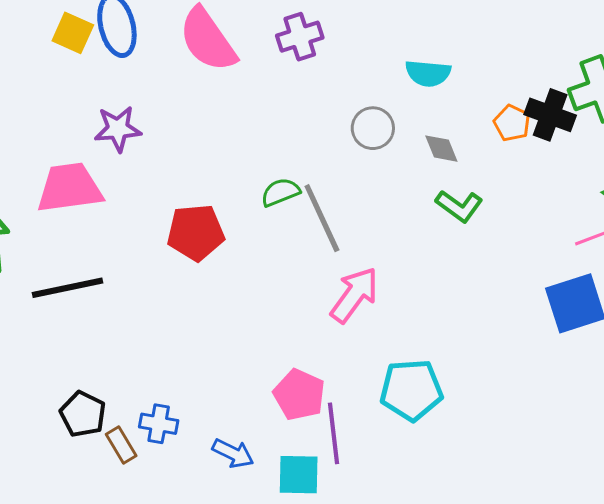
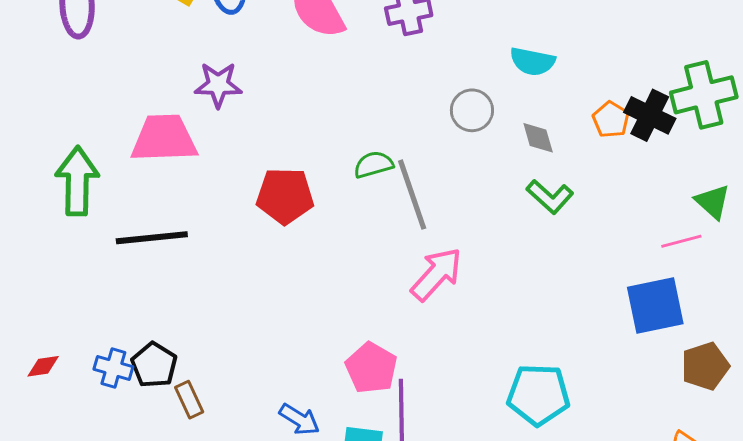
cyan pentagon: (411, 390) -> (538, 395), moved
blue cross: (159, 424) -> (113, 368), moved

